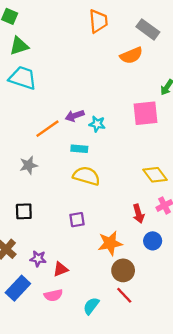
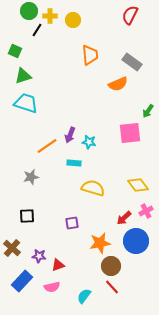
purple arrow: (75, 116) -> (70, 135), turned -49
yellow semicircle: (86, 176) -> (93, 188), moved
red arrow: (138, 214) -> (124, 218), turned 63
blue circle: (153, 241) -> (136, 241), size x1.6

